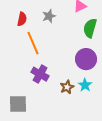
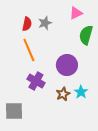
red semicircle: (22, 19) -> (27, 24), moved
purple circle: (86, 59) -> (67, 65), moved

